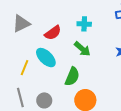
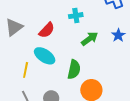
green arrow: (82, 49) -> (90, 39), moved, turned -66

